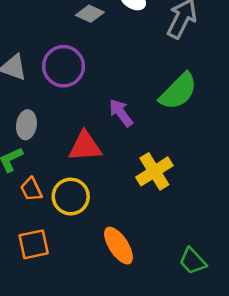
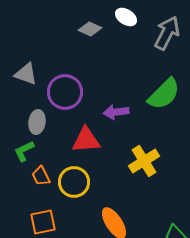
purple circle: (64, 66) -> (65, 92), moved
purple arrow: (121, 113) -> (116, 112), turned -60

